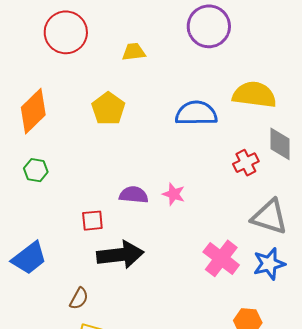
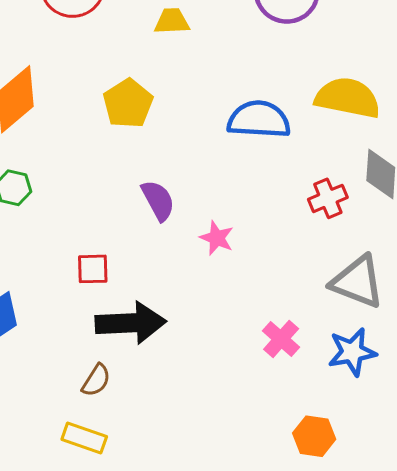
purple semicircle: (134, 195) -> (158, 200), moved, turned 52
pink cross: (221, 258) -> (281, 339), size x0.7
brown semicircle: (79, 298) -> (96, 380), moved

